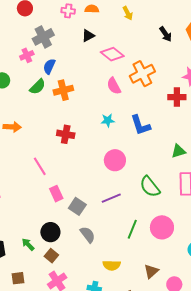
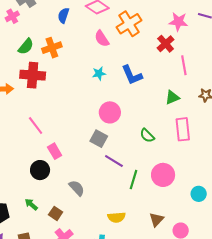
blue semicircle: (49, 66) -> (63, 15), moved
red cross: (177, 97) -> (166, 44), turned -36
red cross: (66, 134) -> (33, 75), moved, size x1.4
green semicircle: (150, 187) -> (147, 136), size x0.7
purple line: (111, 198) -> (114, 161), moved, turned 60
gray square: (77, 206) -> (99, 139), moved
black circle: (50, 232) -> (40, 170), moved
gray semicircle: (88, 235) -> (77, 188), moved

